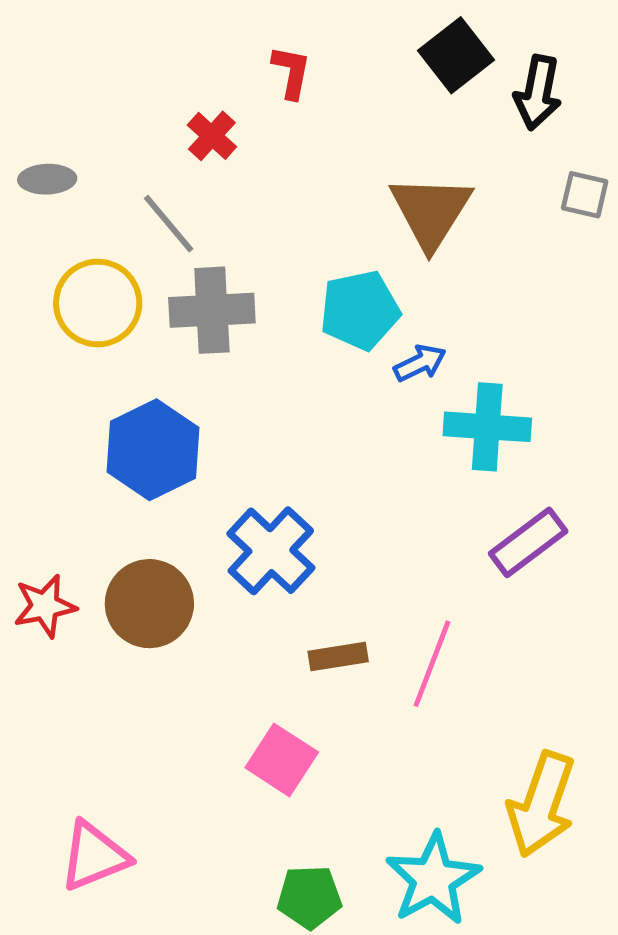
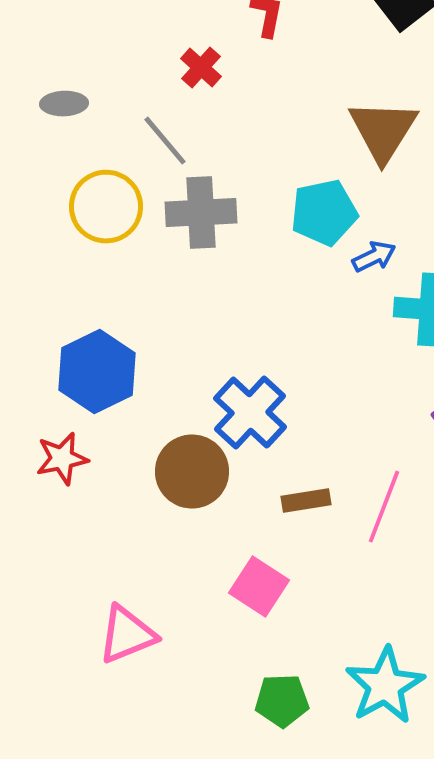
blue hexagon: (153, 450) -> (97, 372), moved
brown circle: (149, 604) -> (192, 472), moved
pink triangle: (94, 856) -> (127, 635), moved

